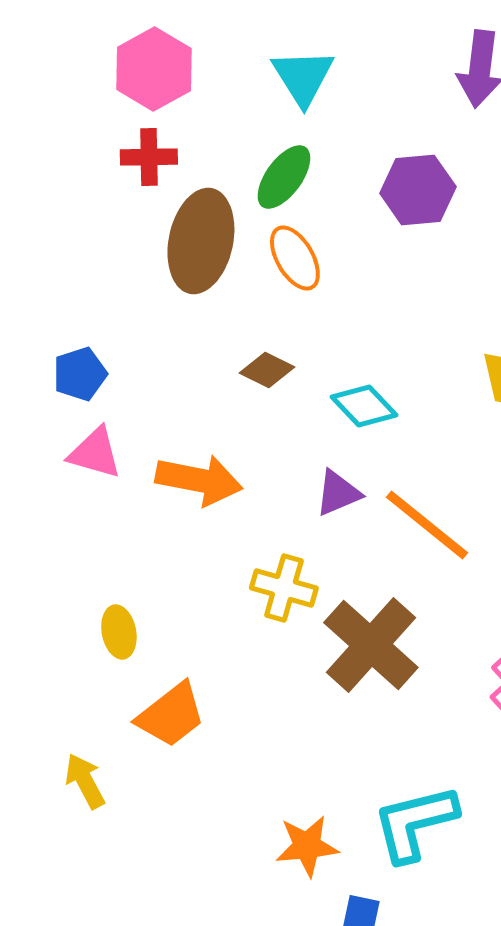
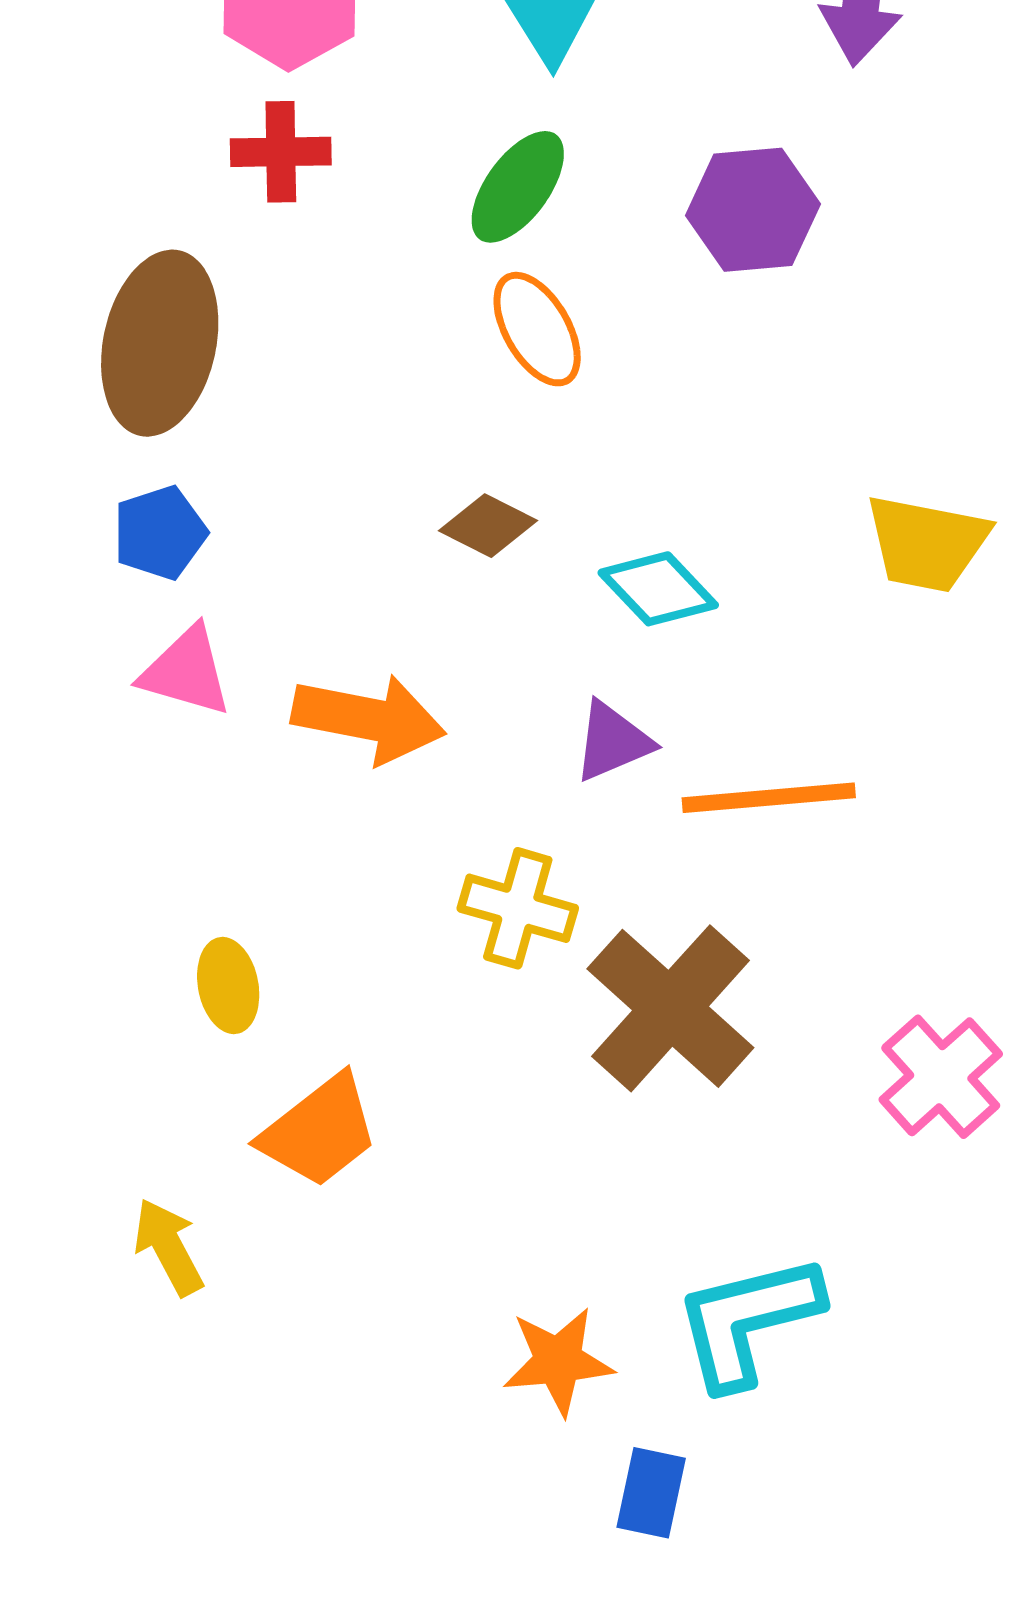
brown ellipse: (201, 241) -> (160, 343), moved
orange line: (427, 525) -> (769, 798), turned -44

